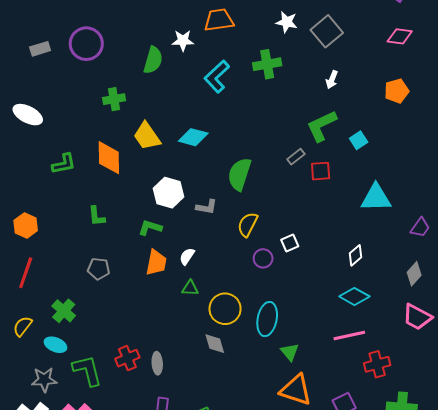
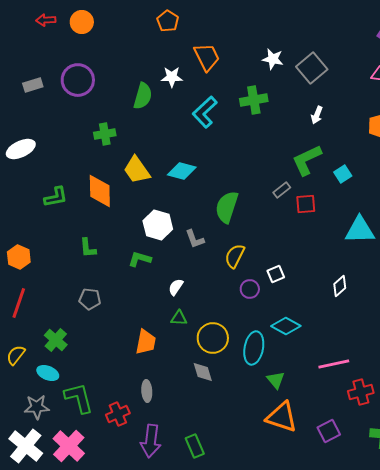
orange trapezoid: (219, 20) -> (207, 57), turned 72
white ellipse: (28, 115) -> (21, 149), turned -52
gray L-shape: (207, 207) -> (195, 239), turned 60
orange trapezoid: (156, 263) -> (146, 342), moved
cyan diamond: (354, 296) -> (286, 326), moved
red cross: (127, 358) -> (118, 414), moved

